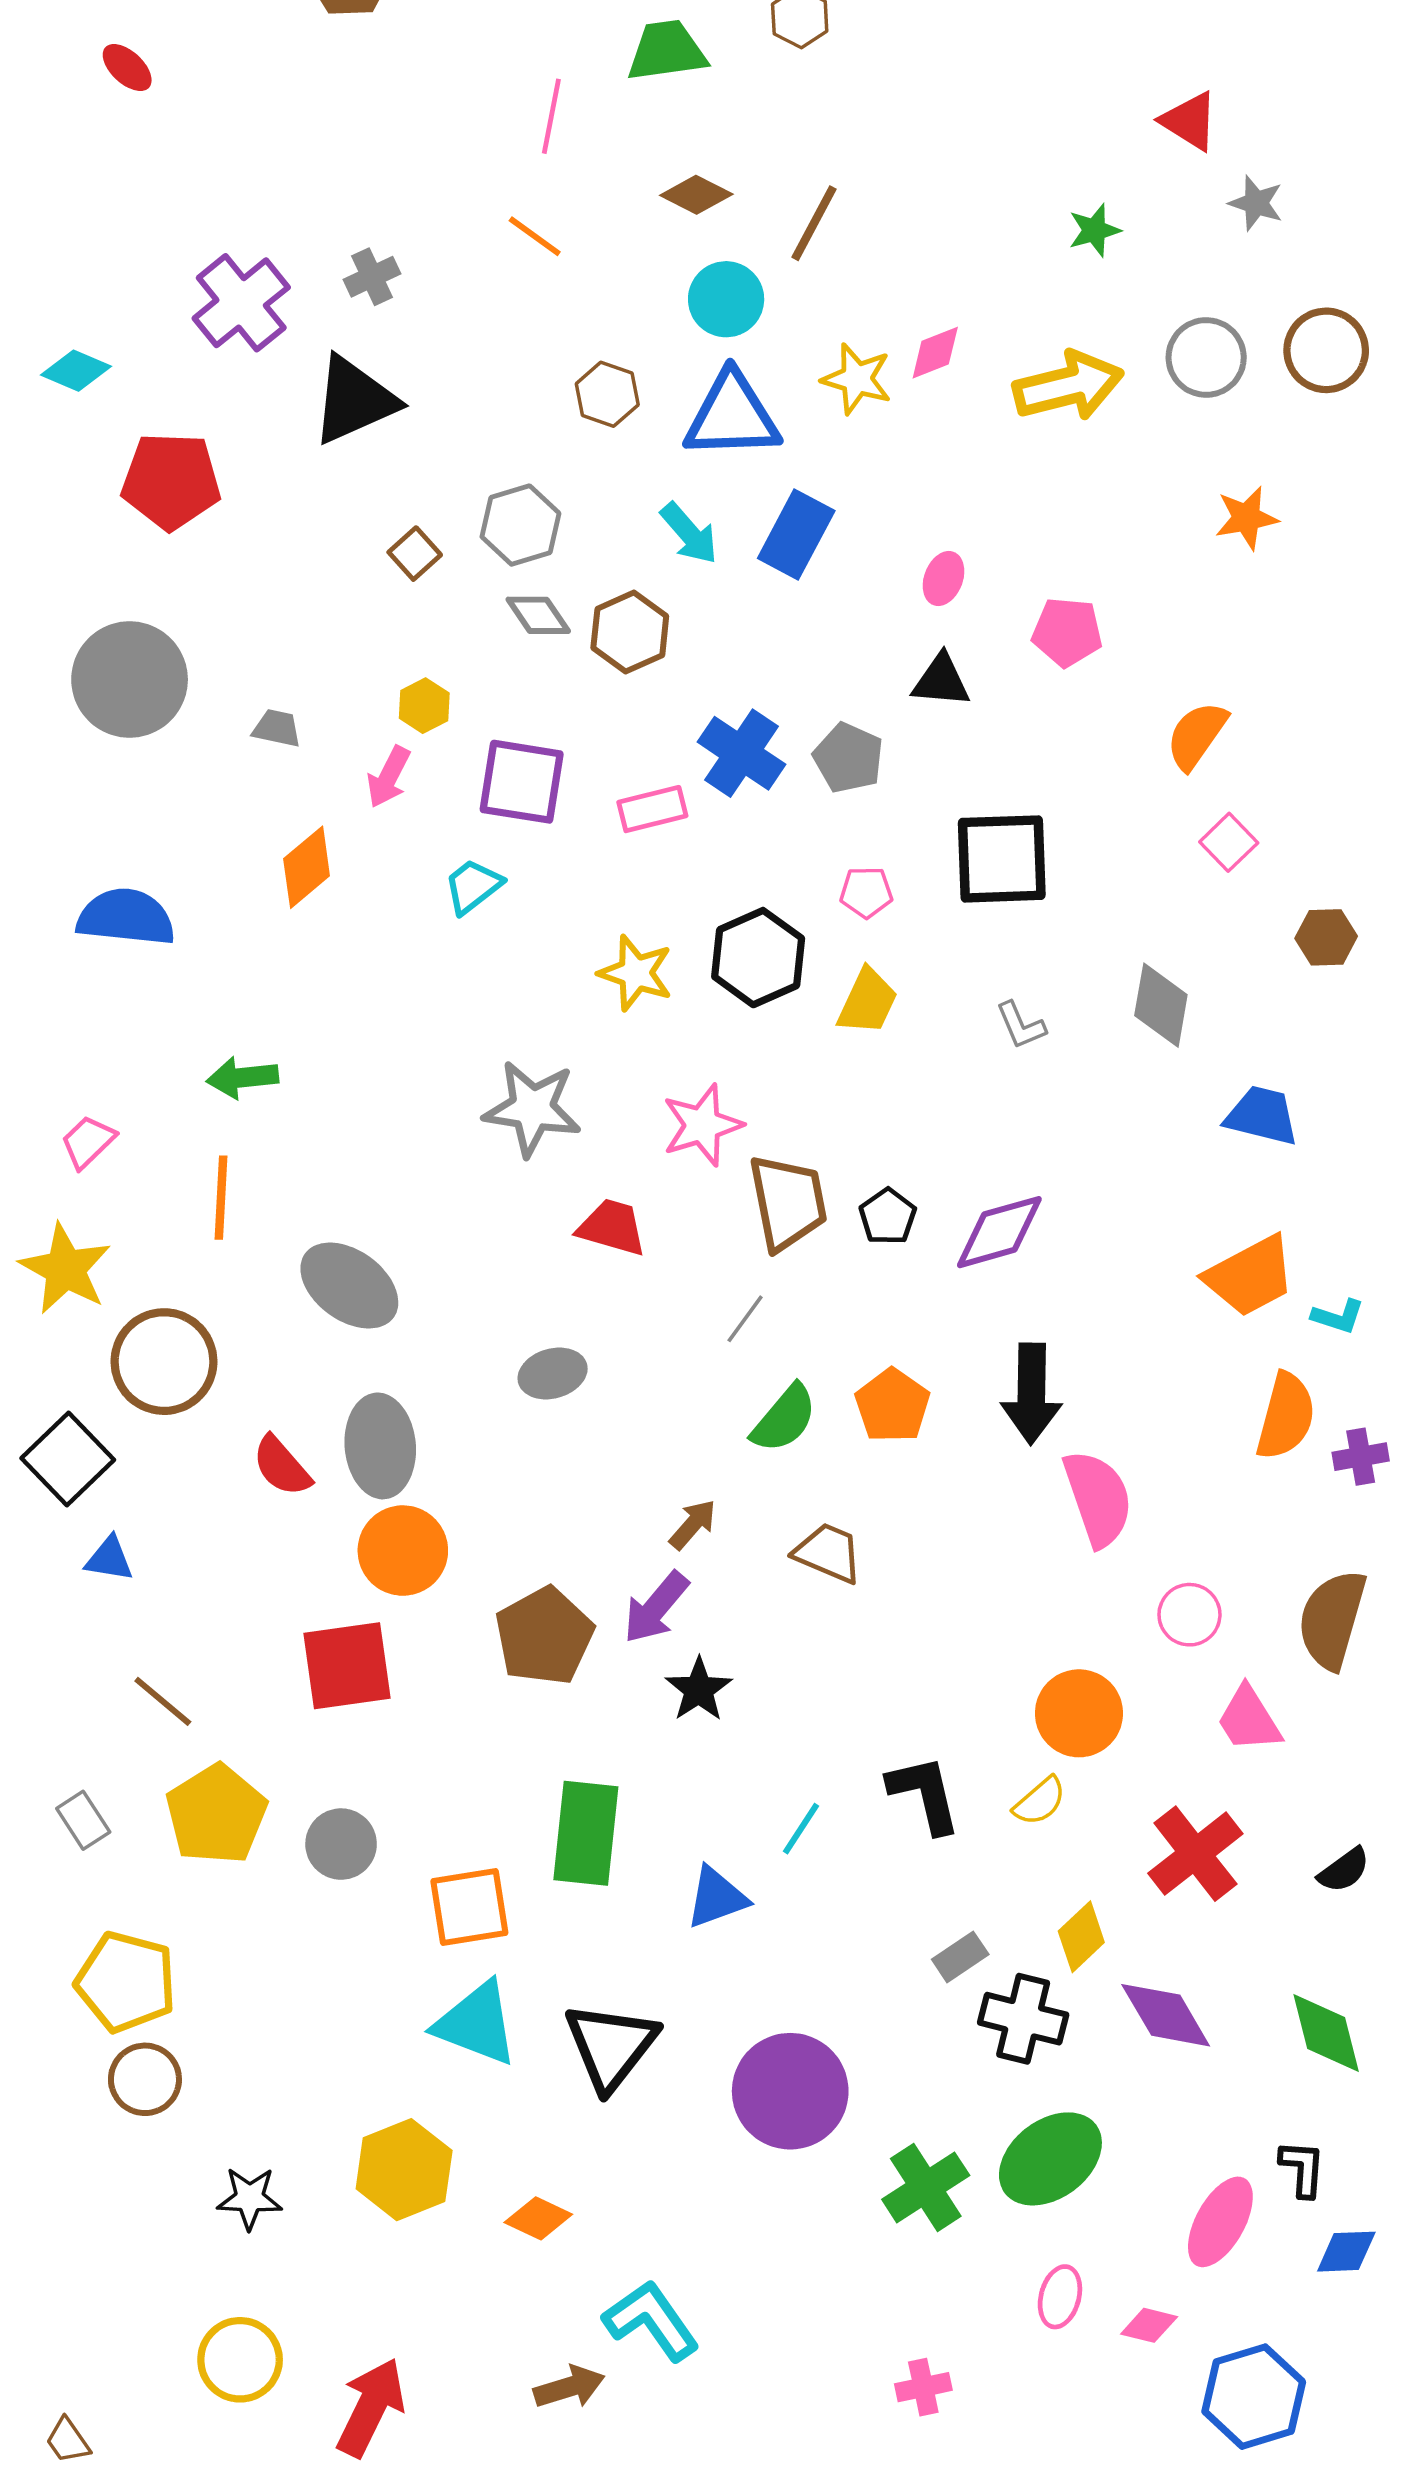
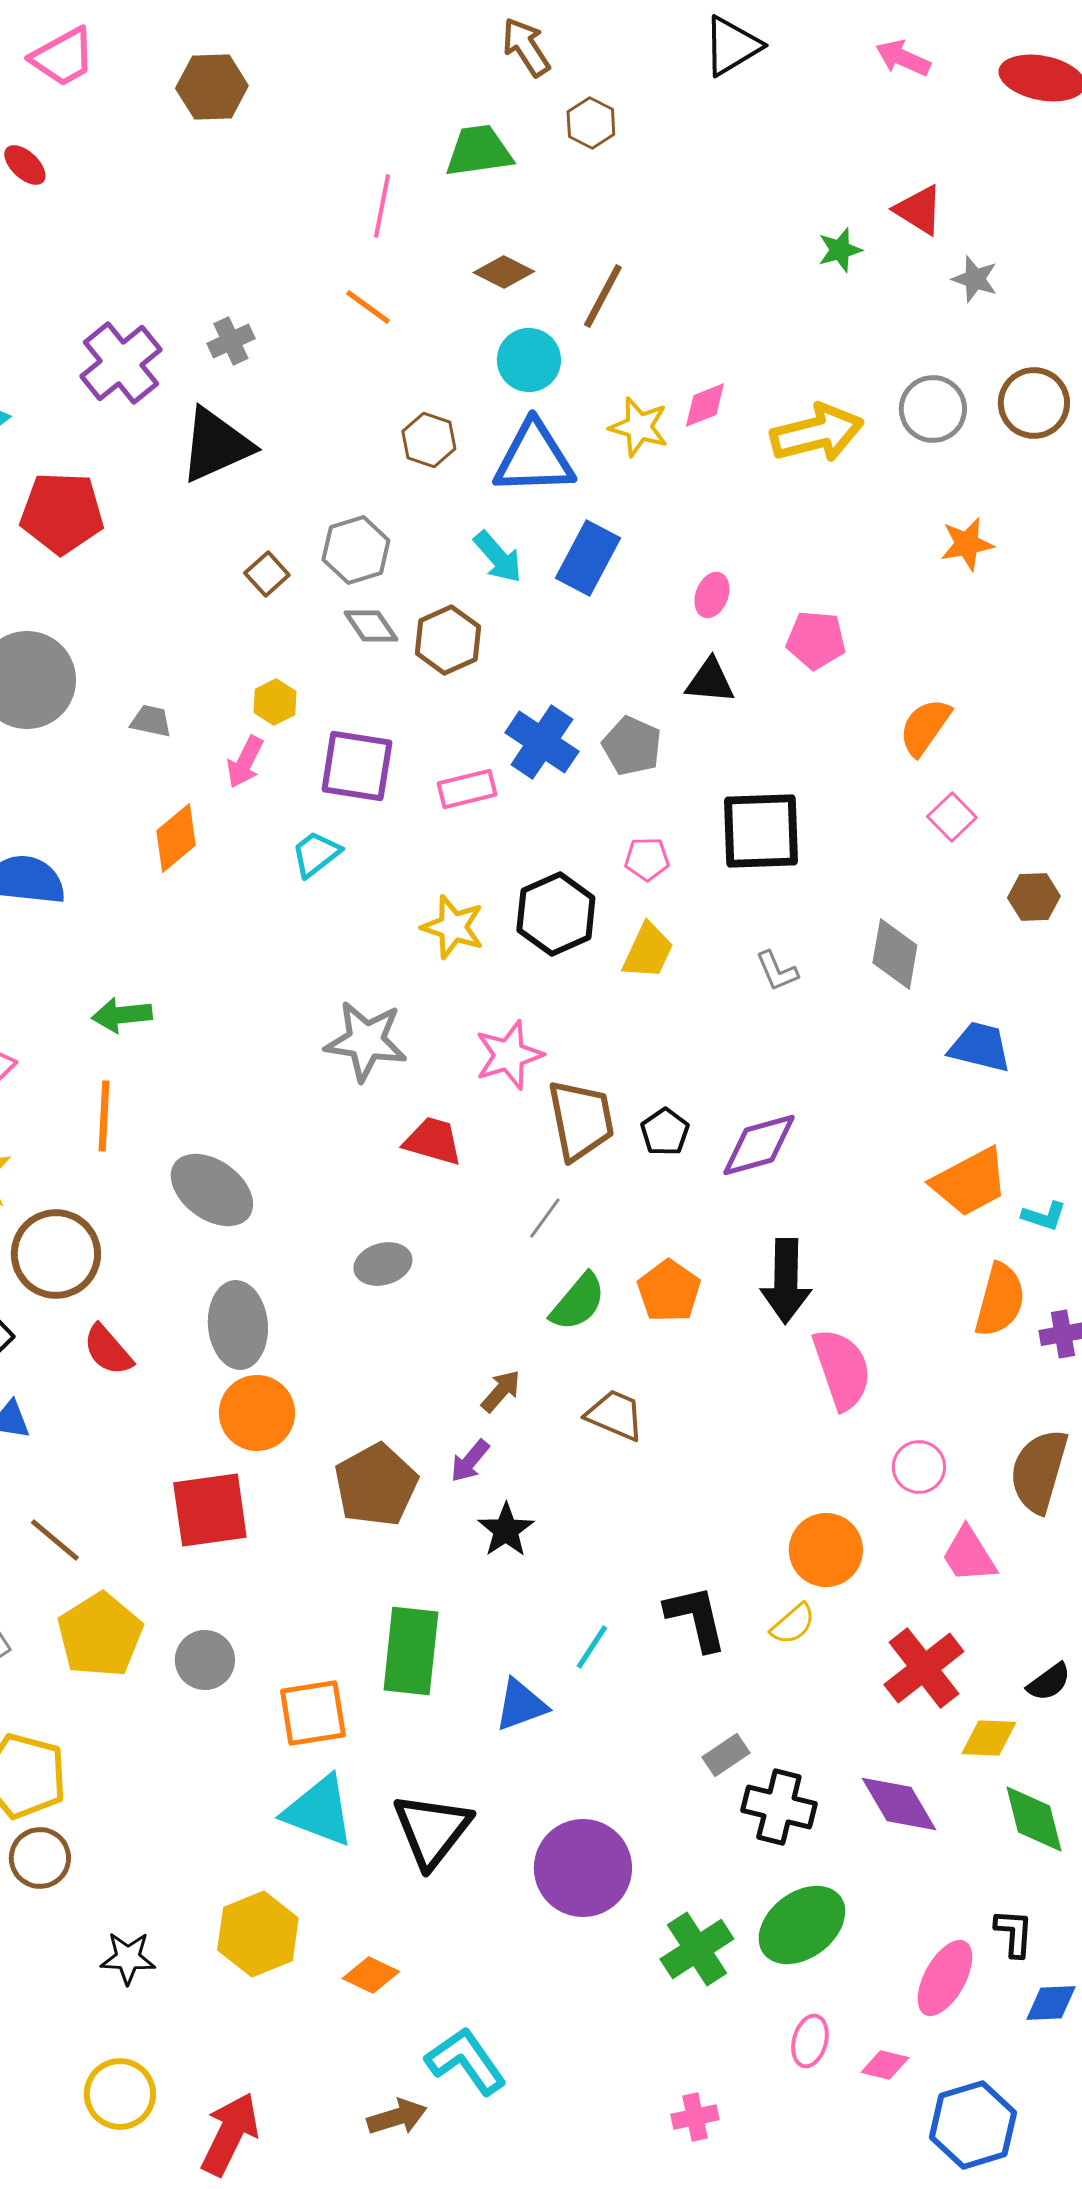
green star: (1094, 230) -> (840, 250), moved
red semicircle: (282, 1466) -> (108, 1350), moved
purple arrow: (656, 1608) -> (470, 1461), size x0.7
yellow diamond: (1081, 1937) -> (989, 1738), moved, turned 46

